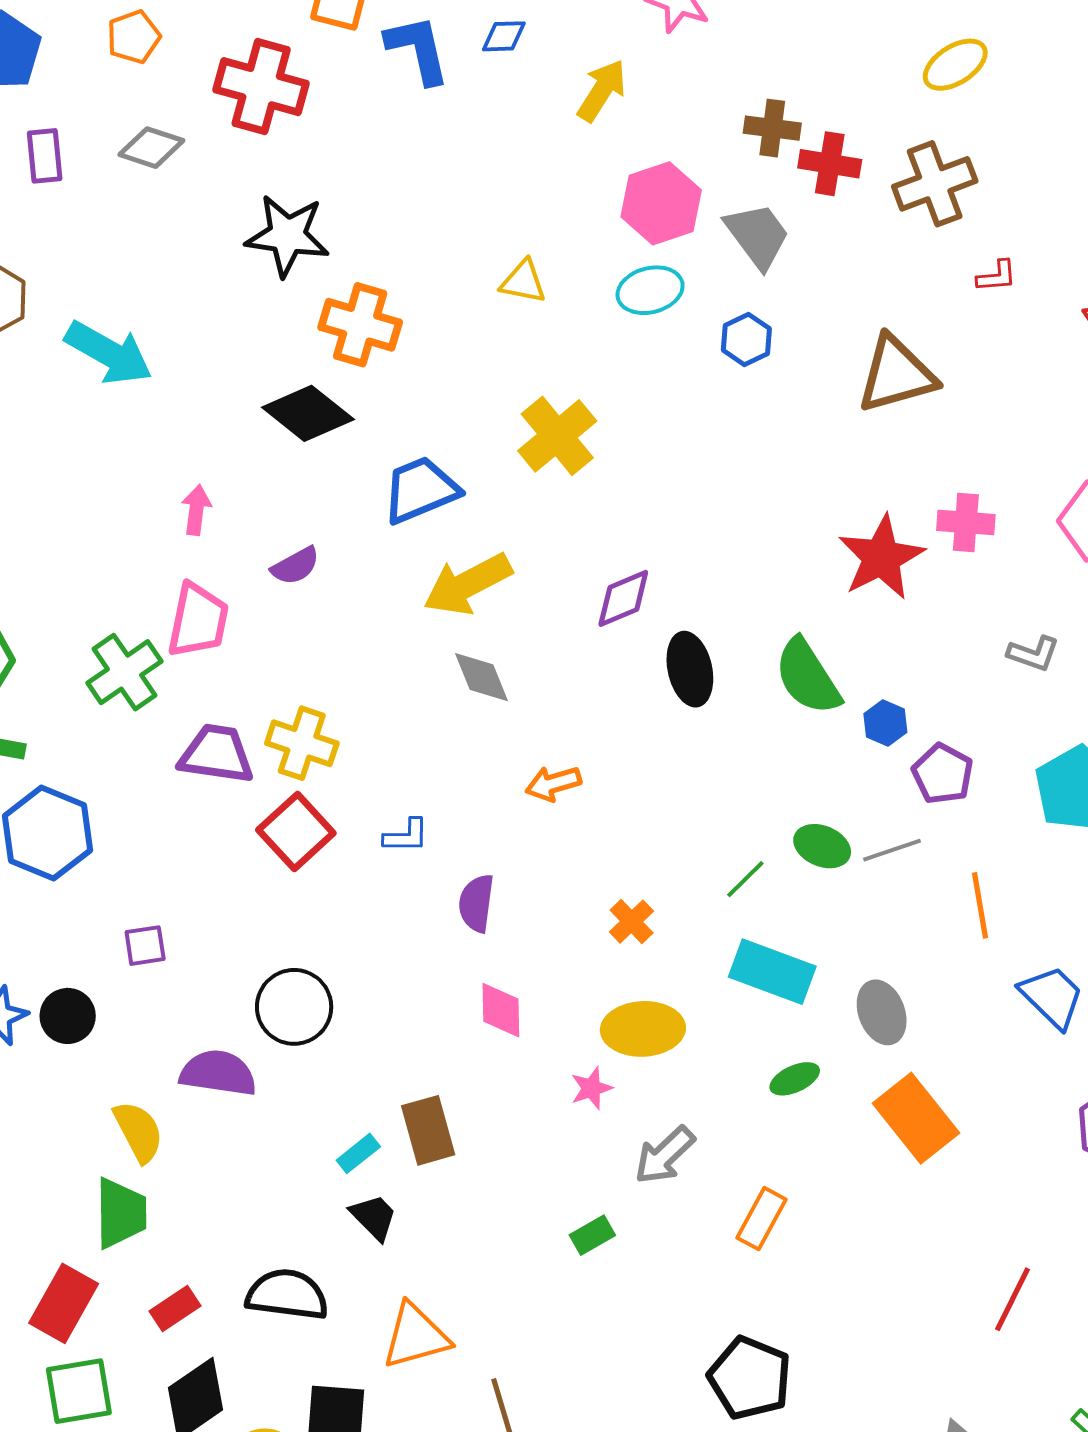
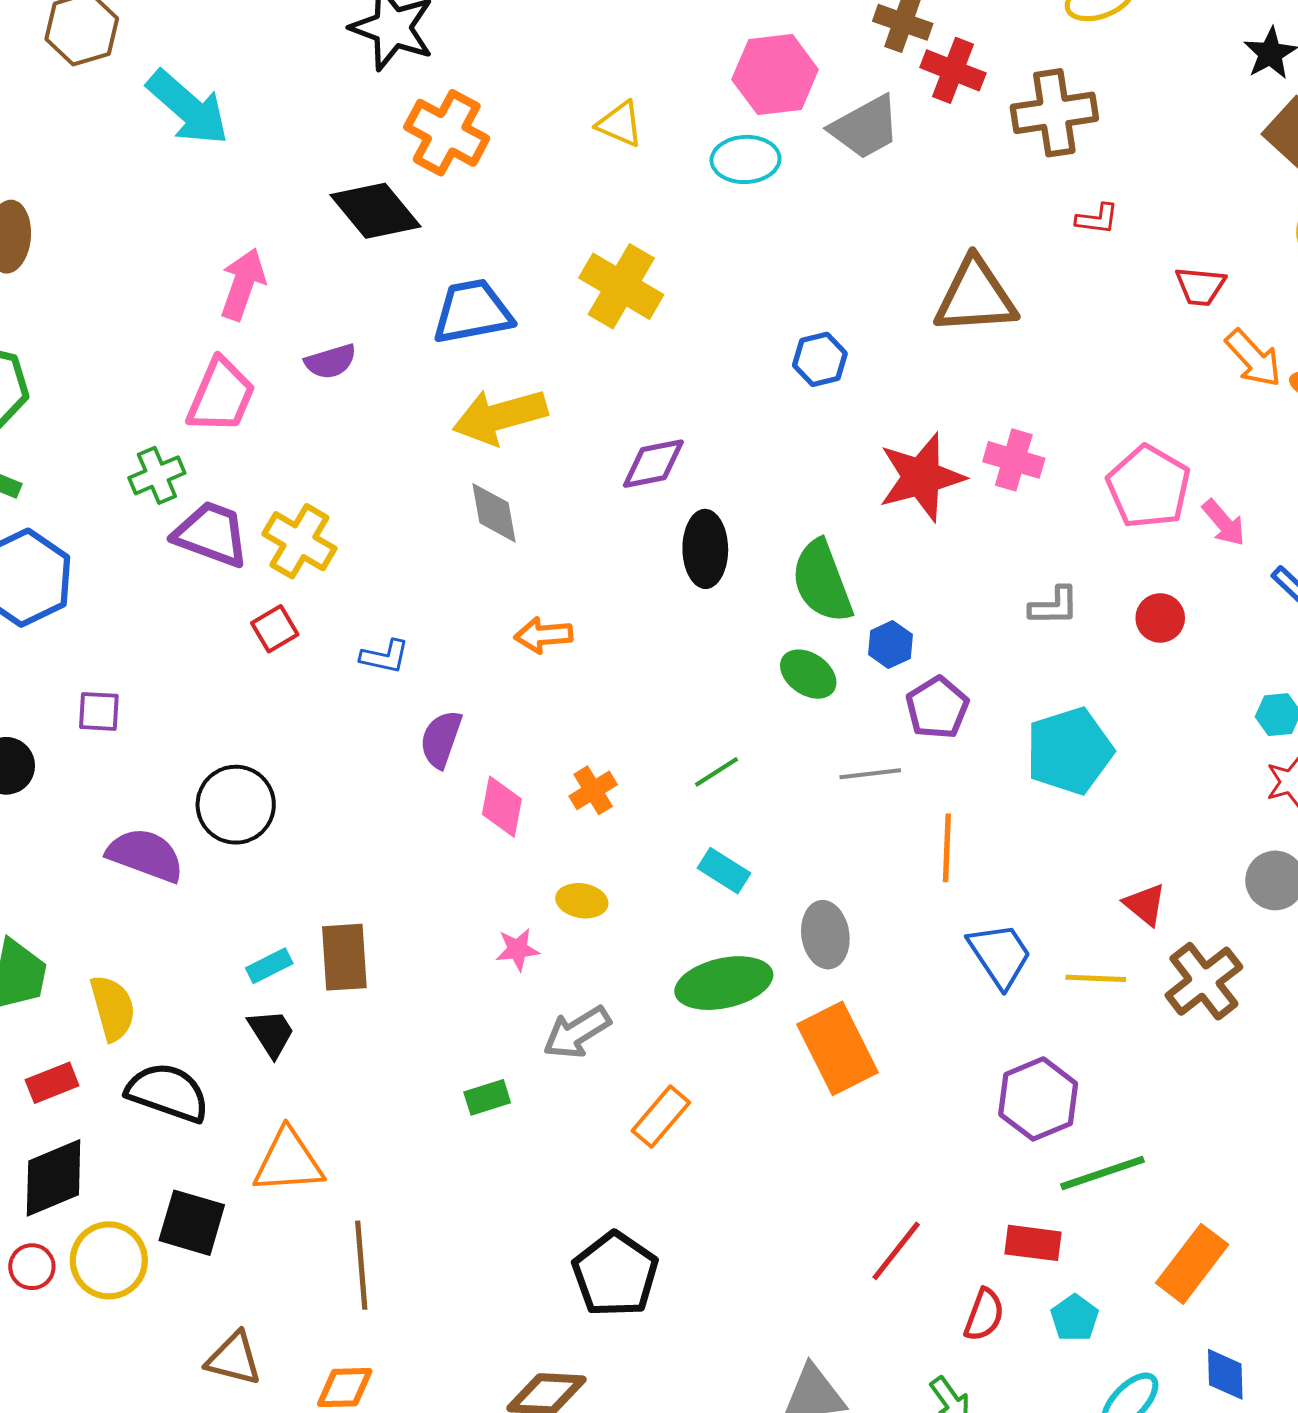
gray trapezoid: (757, 235) -> (865, 127), turned 86
blue hexagon: (746, 339) -> (820, 359), moved
yellow cross: (557, 436) -> (621, 286), turned -32
pink arrow: (196, 510) -> (243, 284), size x1.4
gray L-shape: (1033, 654) -> (1054, 606), turned -32
green cross: (124, 672) -> (157, 475), moved, size x0.7
red square: (296, 831) -> (275, 629), size x0.6
green ellipse: (822, 846) -> (808, 674), moved
cyan rectangle: (772, 972) -> (724, 871), size x0.6
pink diamond: (501, 1010) -> (502, 807), moved
yellow ellipse: (643, 1029) -> (582, 901), size x0.6
green ellipse: (795, 1079) -> (724, 983), size x1.8
yellow semicircle: (138, 1132) -> (113, 1008), moved

